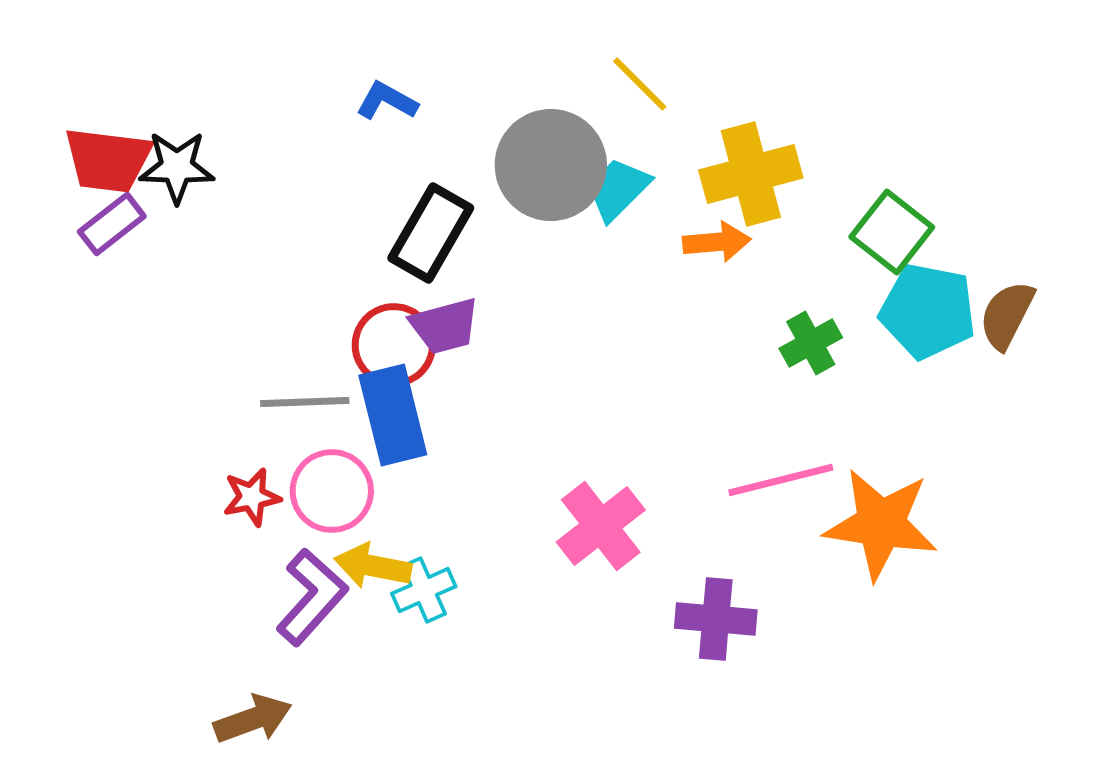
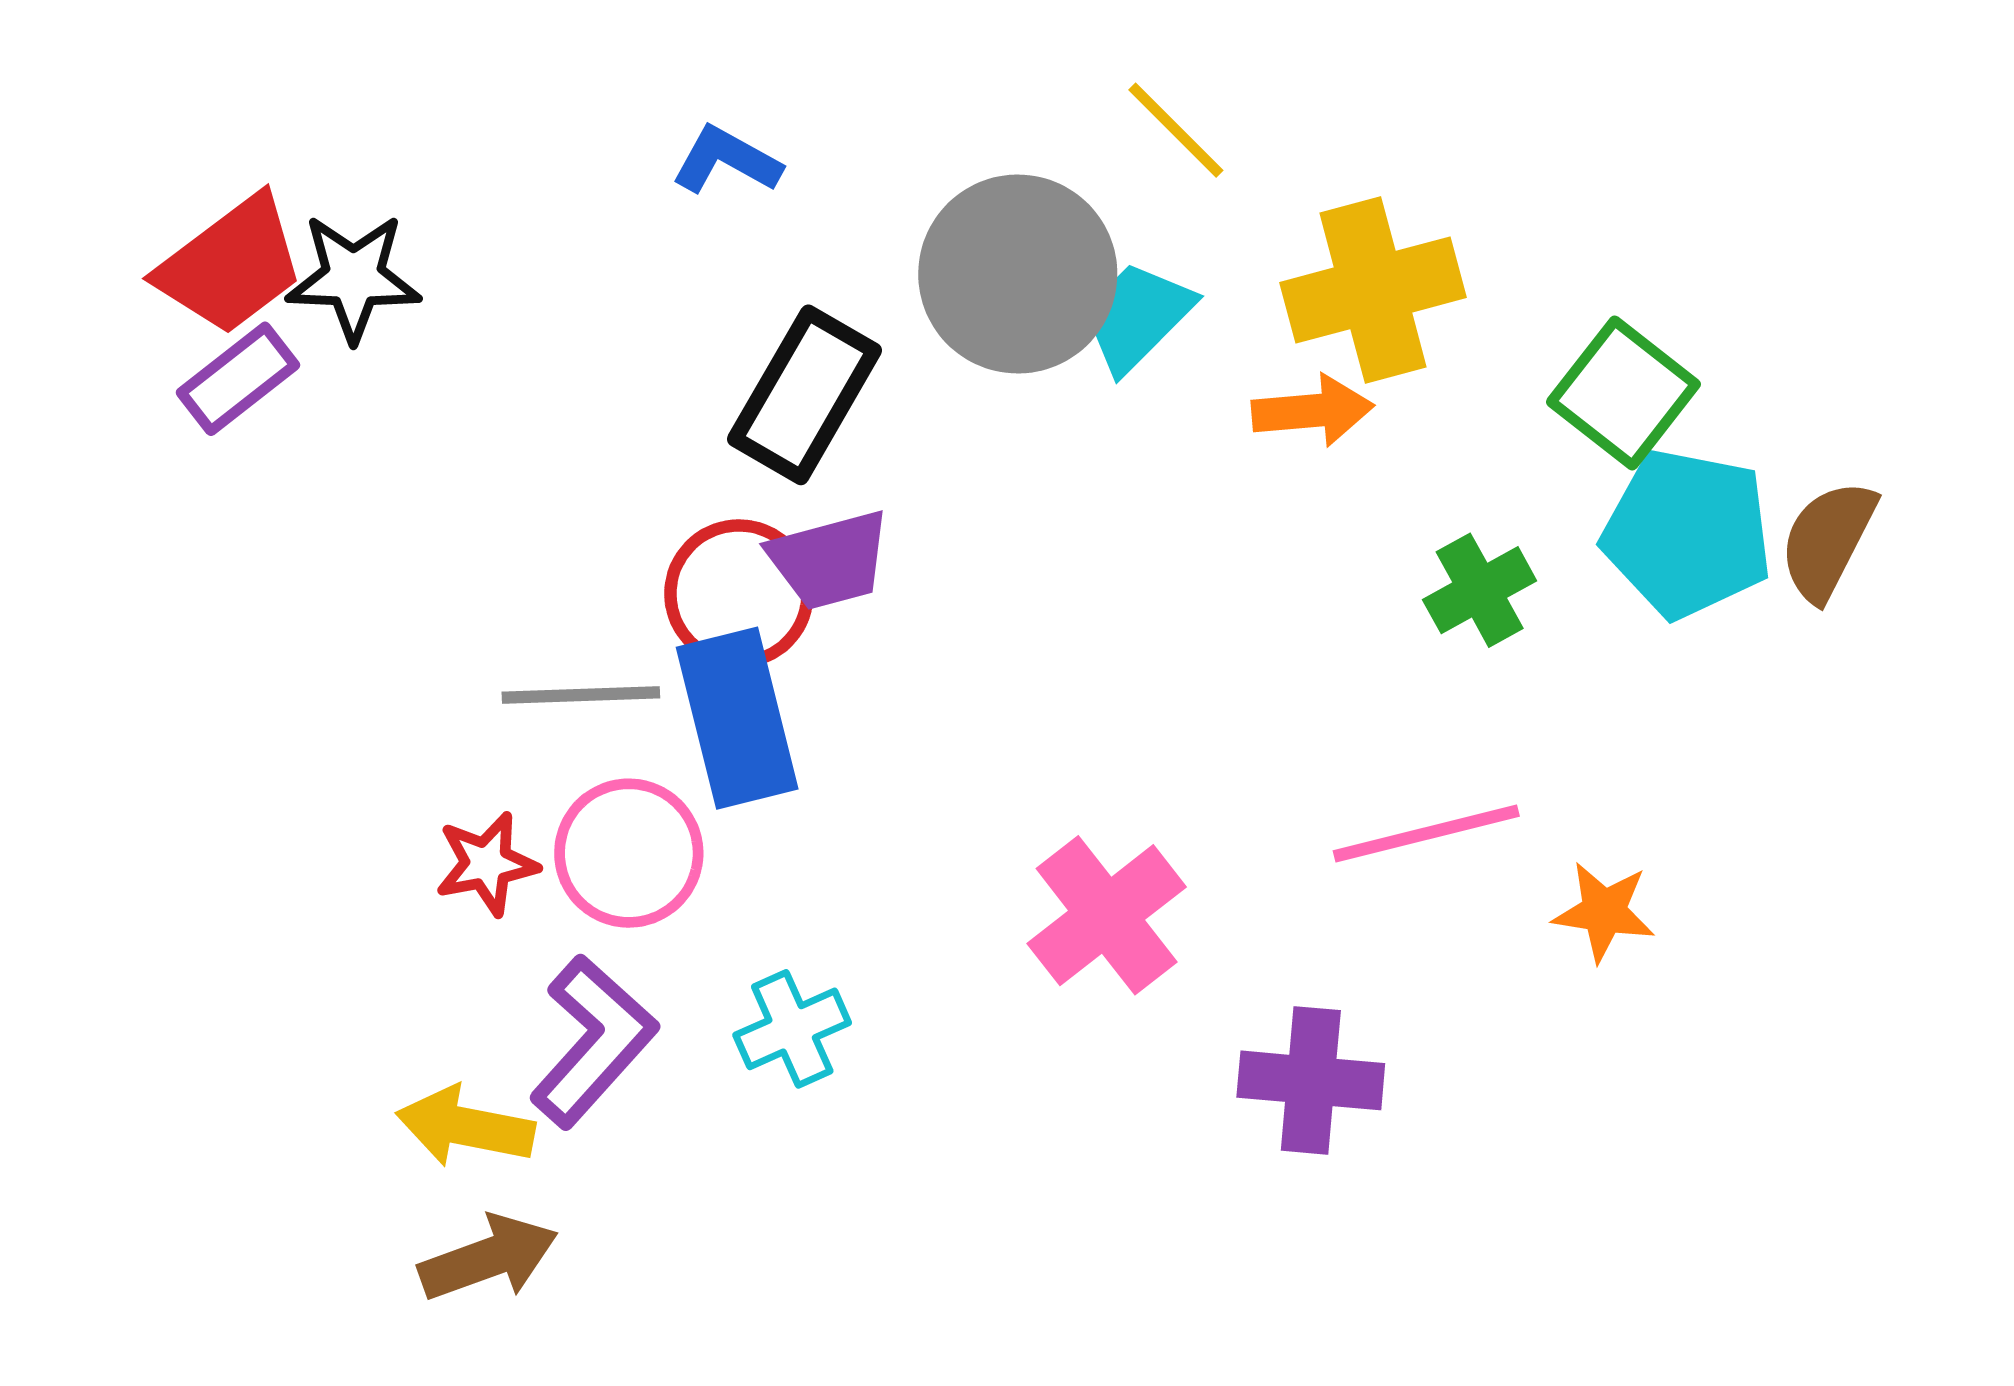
red trapezoid: (108, 160) -> (231, 265), turned -44
orange star: (881, 524) -> (1604, 912), size x0.5
yellow arrow: (373, 566) -> (465, 1127), moved

